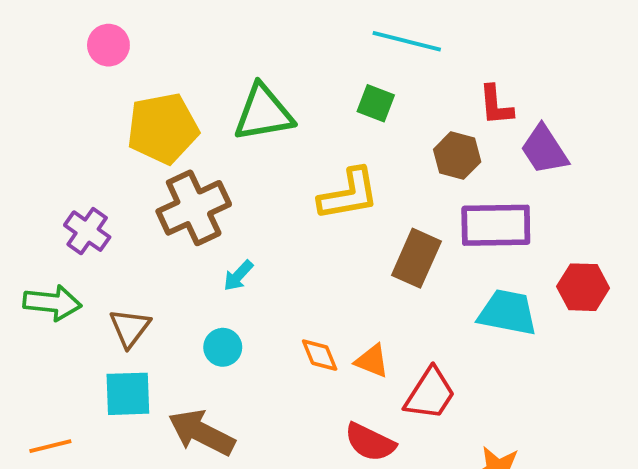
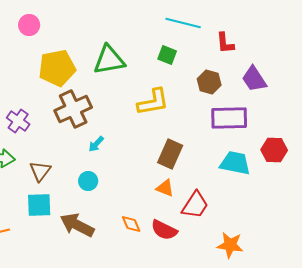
red L-shape: (496, 105) -> (225, 43), moved
brown rectangle: (416, 258) -> (170, 154), moved
orange diamond: (320, 355) -> (131, 224), moved

